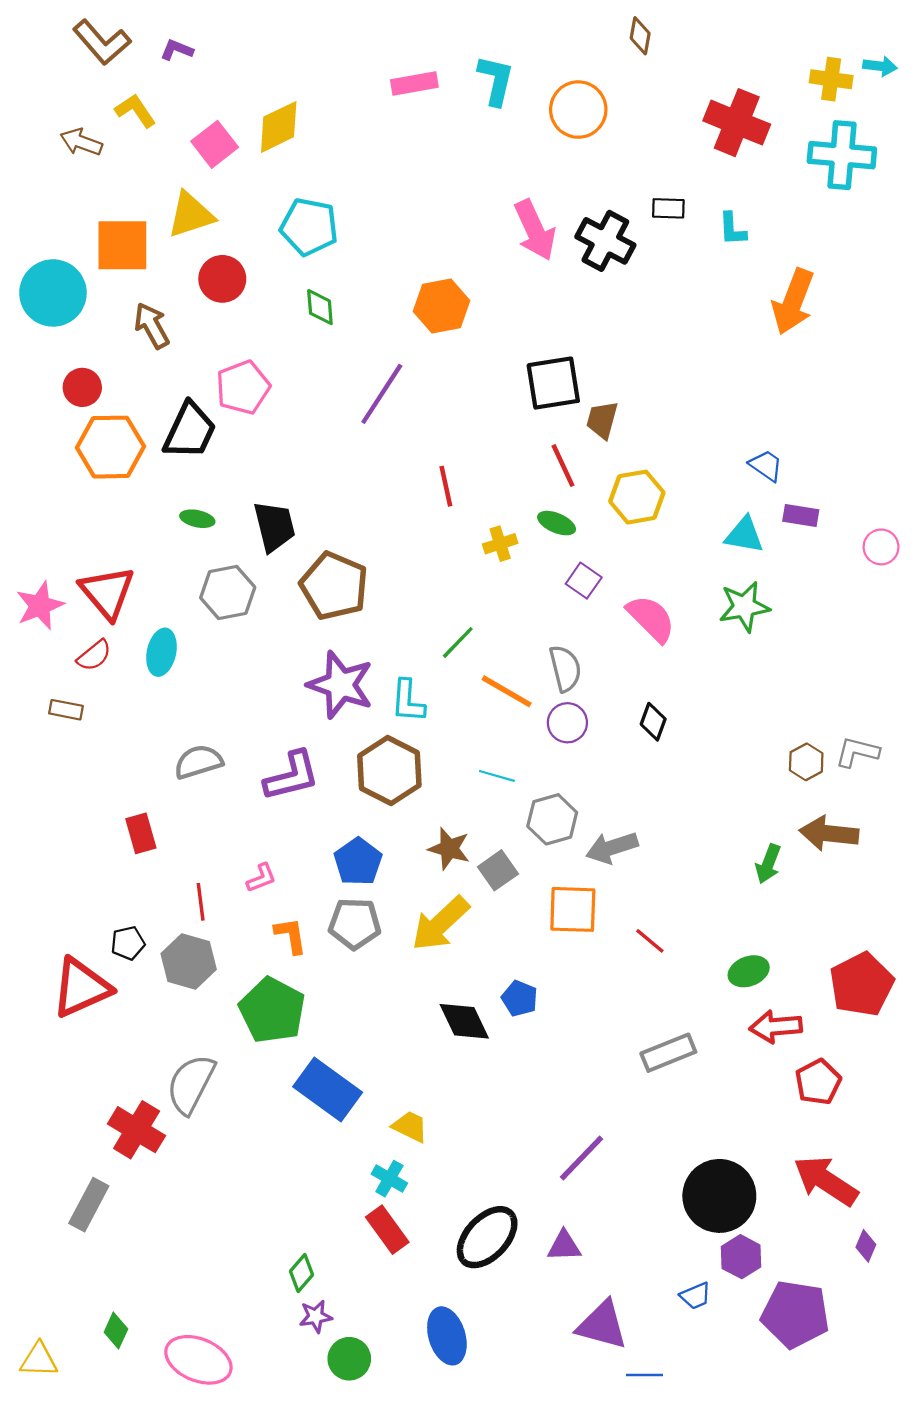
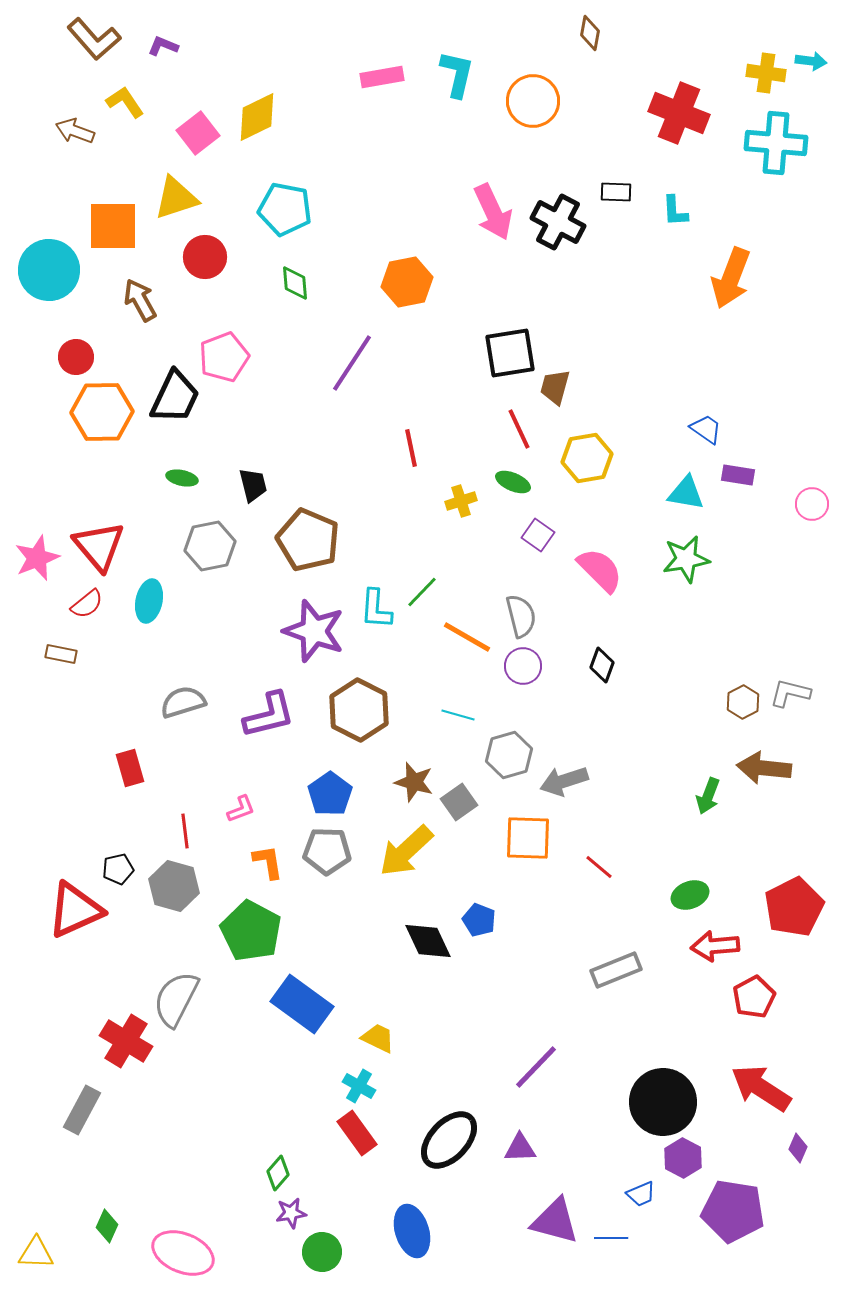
black trapezoid: (274, 526) -> (253, 485), size x0.7
cyan L-shape: (408, 701) -> (376, 609), moved
blue line: (644, 1375) -> (611, 1238), moved

